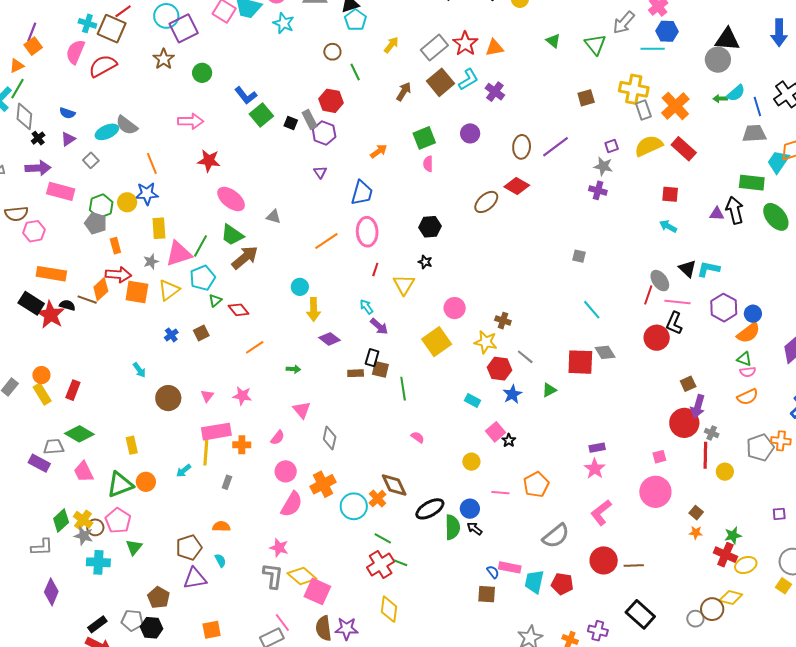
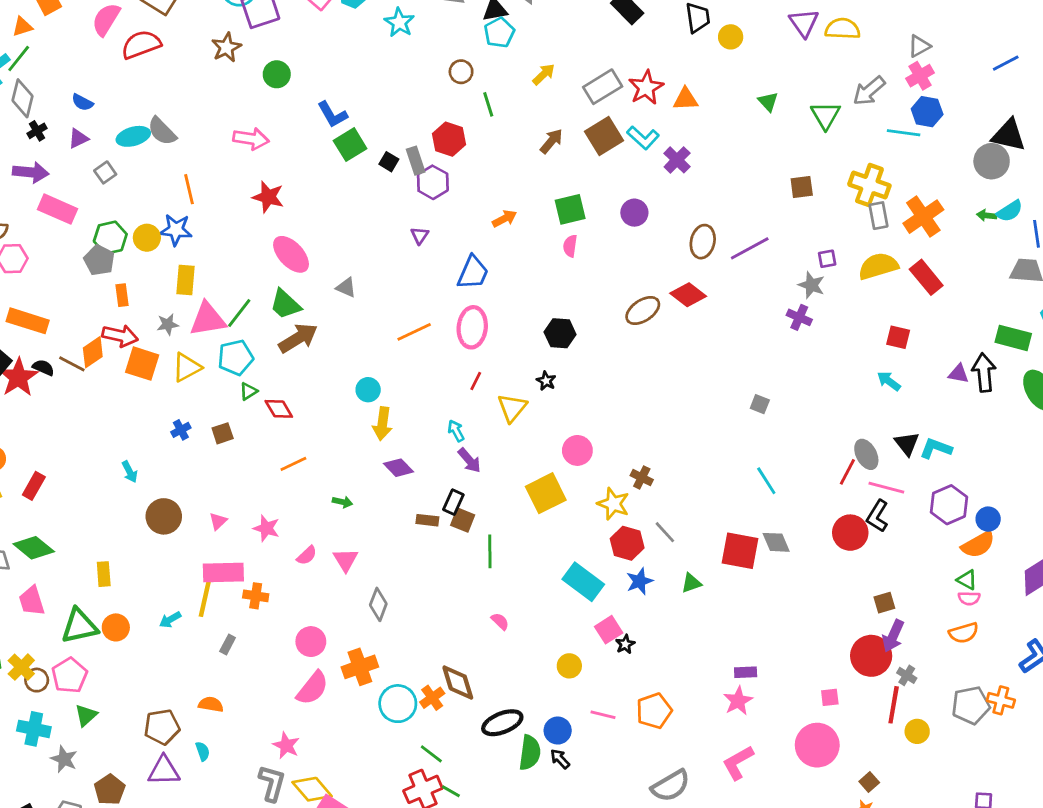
cyan L-shape: (468, 79) -> (643, 138), turned 65
cyan rectangle: (472, 401) -> (583, 582), size x1.8
pink semicircle: (278, 438) -> (307, 555), moved
gray star: (84, 536) -> (64, 759), moved

